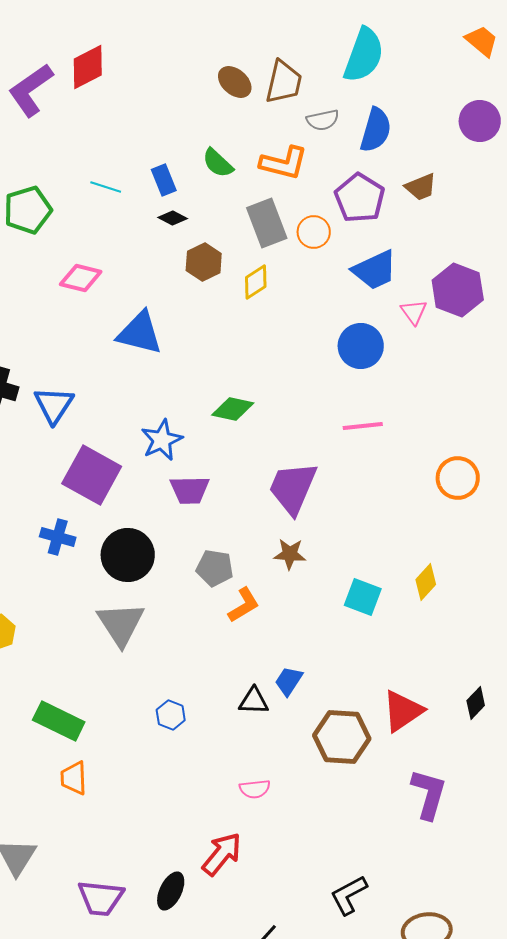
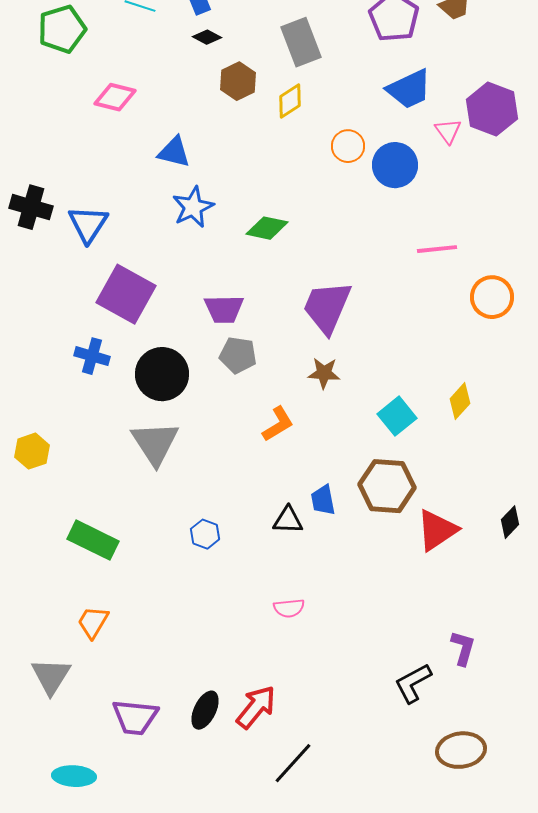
orange circle: (314, 232) -> (348, 146), moved
blue triangle: (140, 333) -> (174, 152), size x0.7
pink line: (363, 426) -> (437, 249), moved
blue star: (162, 440) -> (193, 207), moved
gray pentagon: (215, 568) -> (238, 355), moved
cyan square: (363, 597) -> (397, 416), turned 30
blue trapezoid: (289, 681) -> (323, 500), turned -44
brown hexagon: (342, 737) -> (387, 486), moved
orange trapezoid: (74, 778) -> (93, 622), moved, turned 33
purple L-shape: (429, 794) -> (463, 648), moved, size x0.7
red arrow: (222, 854) -> (256, 707), moved
black L-shape: (349, 895) -> (413, 683), moved

